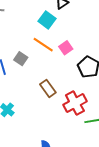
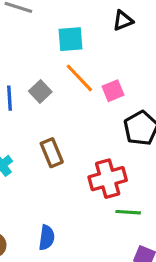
cyan square: (47, 20) -> (71, 39), moved, turned 36
brown rectangle: (48, 88) -> (52, 153), moved

